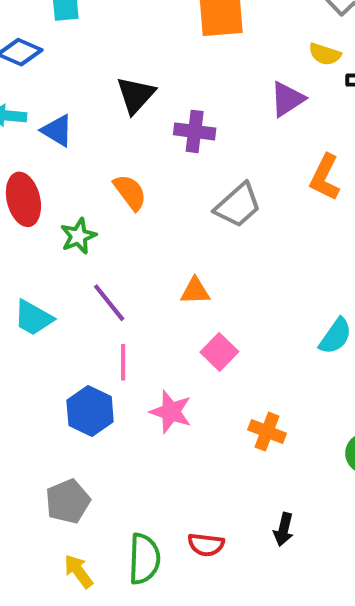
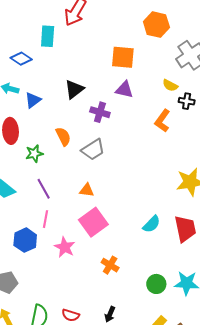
purple triangle: (287, 99) -> (124, 90), moved, turned 36
blue triangle: (57, 130) -> (33, 100), turned 42
orange L-shape: (325, 177) -> (162, 121), moved
gray trapezoid: (238, 205) -> (93, 150), moved
pink square: (219, 352) -> (93, 222), size x1.6

